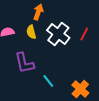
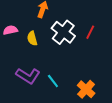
yellow semicircle: (31, 32) -> (32, 38), moved
purple L-shape: (24, 63) -> (28, 76), moved, turned -45

